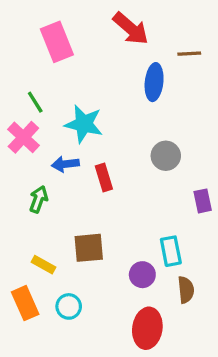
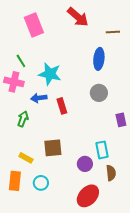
blue ellipse: (154, 82) -> (99, 59), moved
pink cross: (23, 137) -> (14, 82), turned -30
orange rectangle: (25, 303) -> (15, 181), turned 30
red ellipse: (147, 328) -> (88, 196), turned 35

